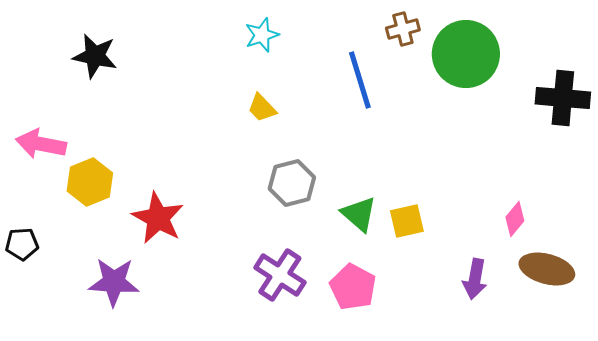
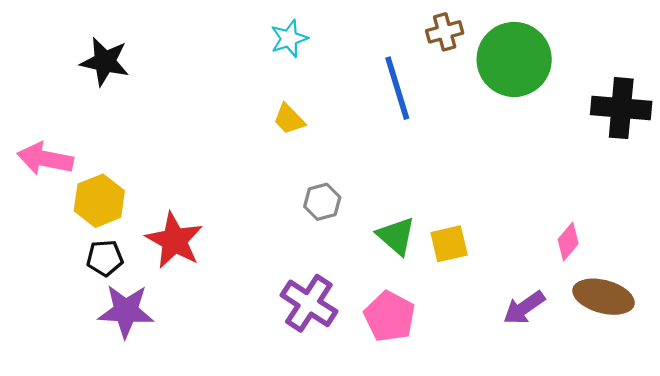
gray hexagon: (292, 183) -> (322, 202), size x0.7
black pentagon: (22, 244) -> (105, 258), moved
purple arrow: (475, 279) -> (524, 308), turned 45

